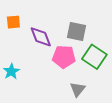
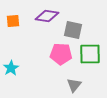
purple diamond: (41, 37) -> (47, 16), moved, turned -60
green square: (94, 57) -> (90, 54), turned -35

